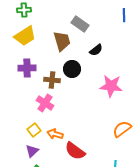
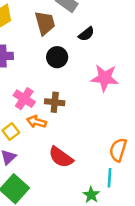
brown cross: (52, 80) -> (55, 102), moved
orange semicircle: (122, 129) -> (118, 150), moved, turned -36
orange arrow: (55, 134) -> (36, 122), moved

